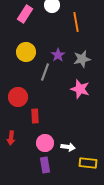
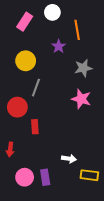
purple star: (58, 55) -> (59, 46), moved
gray line: (45, 72) -> (36, 88), moved
pink circle: (45, 143) -> (25, 177), moved

